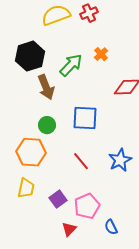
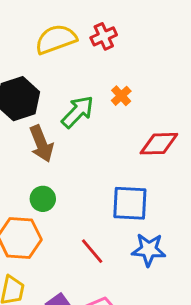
blue square: (85, 118) -> (130, 203), moved
blue star: (120, 160) -> (149, 250), turned 30

